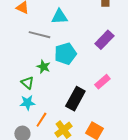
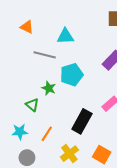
cyan star: (27, 103) -> (20, 132), moved
orange line: (41, 120) -> (47, 134), moved

